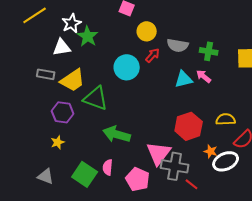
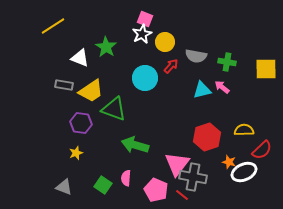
white star: (72, 23) -> (142, 34), moved
white triangle: (62, 47) -> (80, 58), turned 30
green square: (85, 174) -> (103, 185), size x0.7
red line: (192, 184) -> (182, 195), moved

